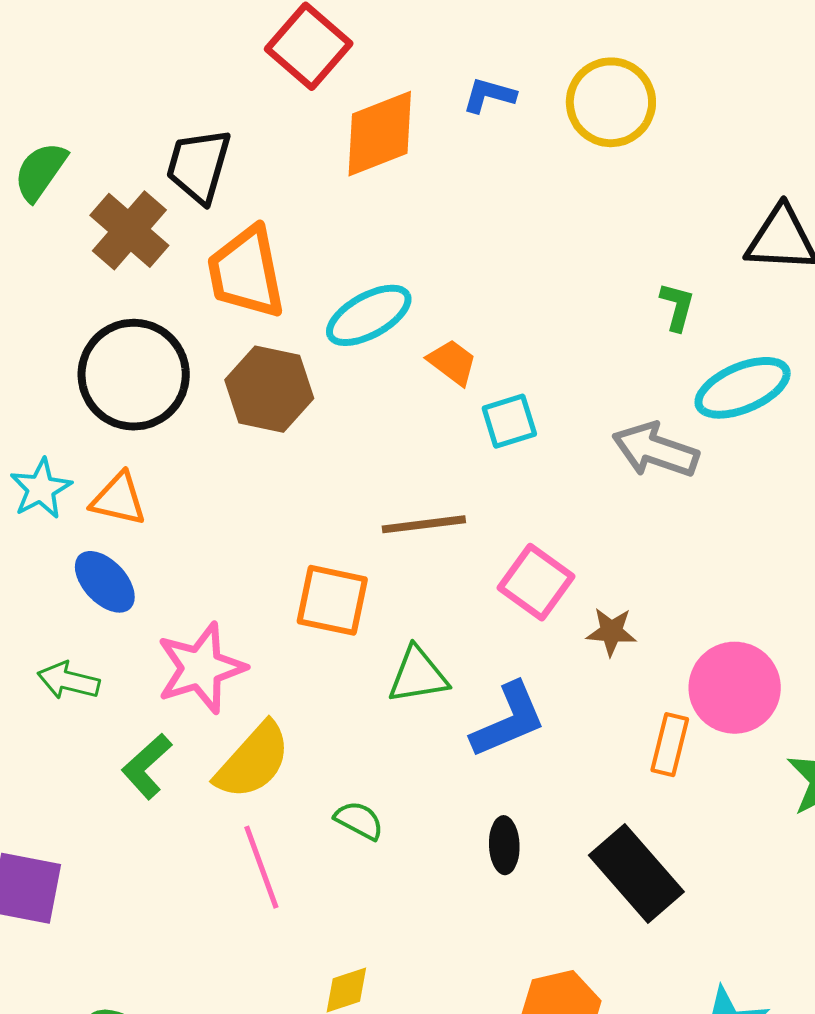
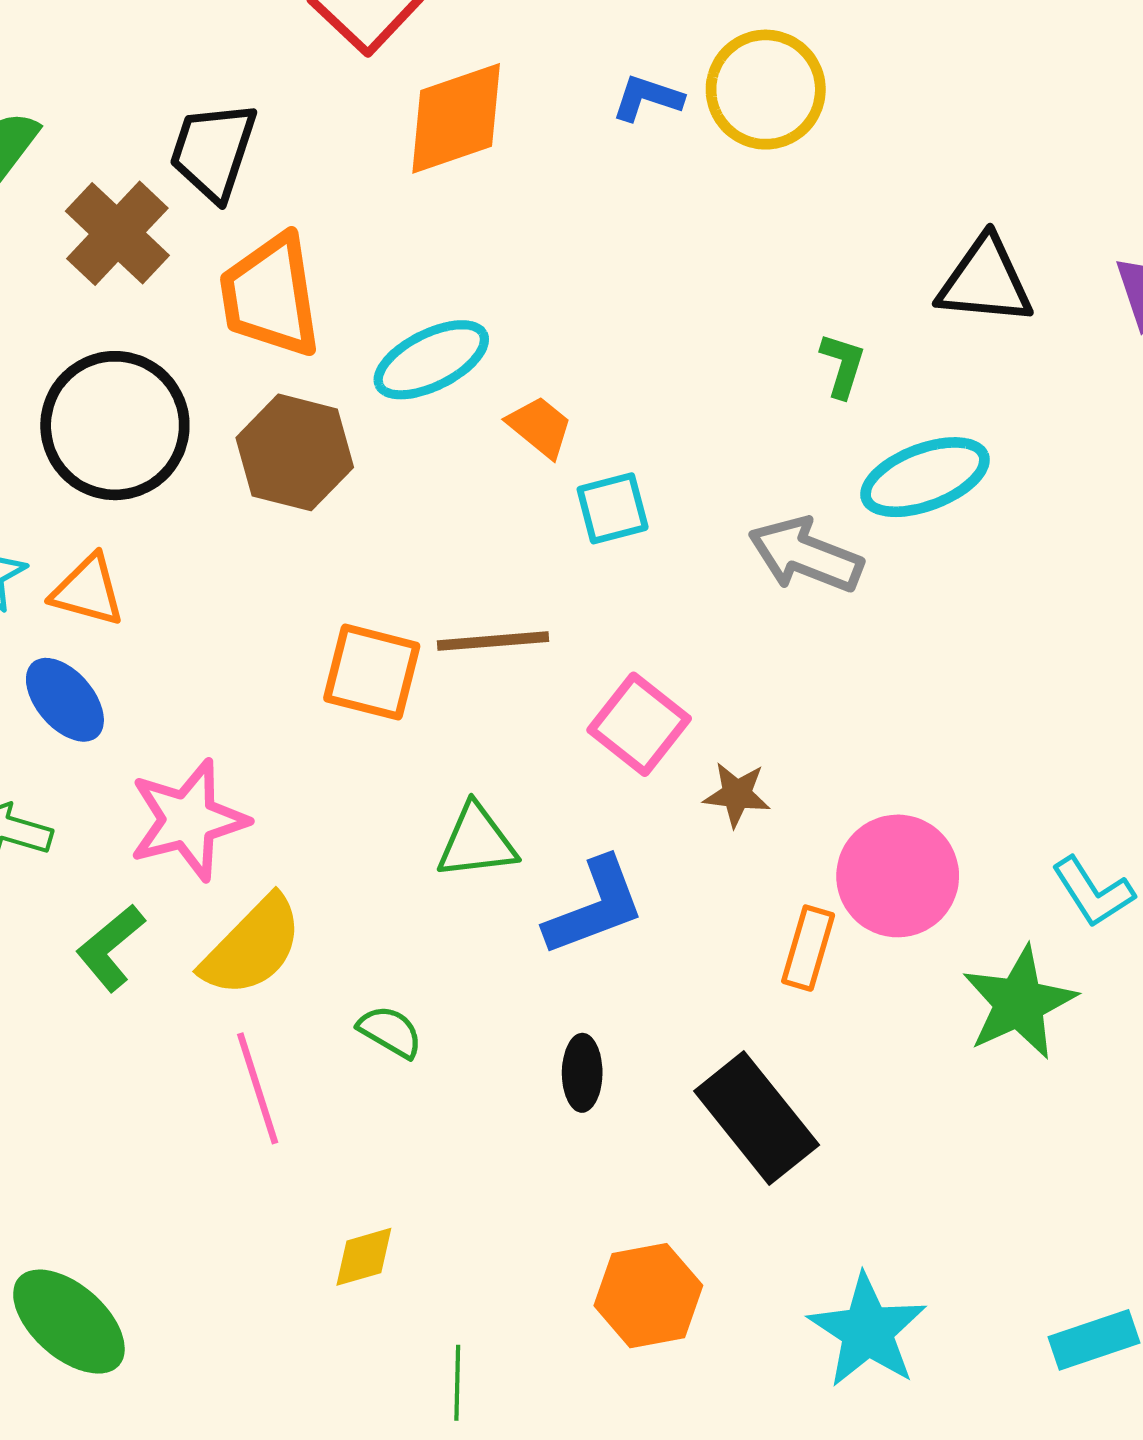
blue L-shape: (489, 95) -> (647, 98), moved
orange square: (332, 600) -> (372, 672), moved

